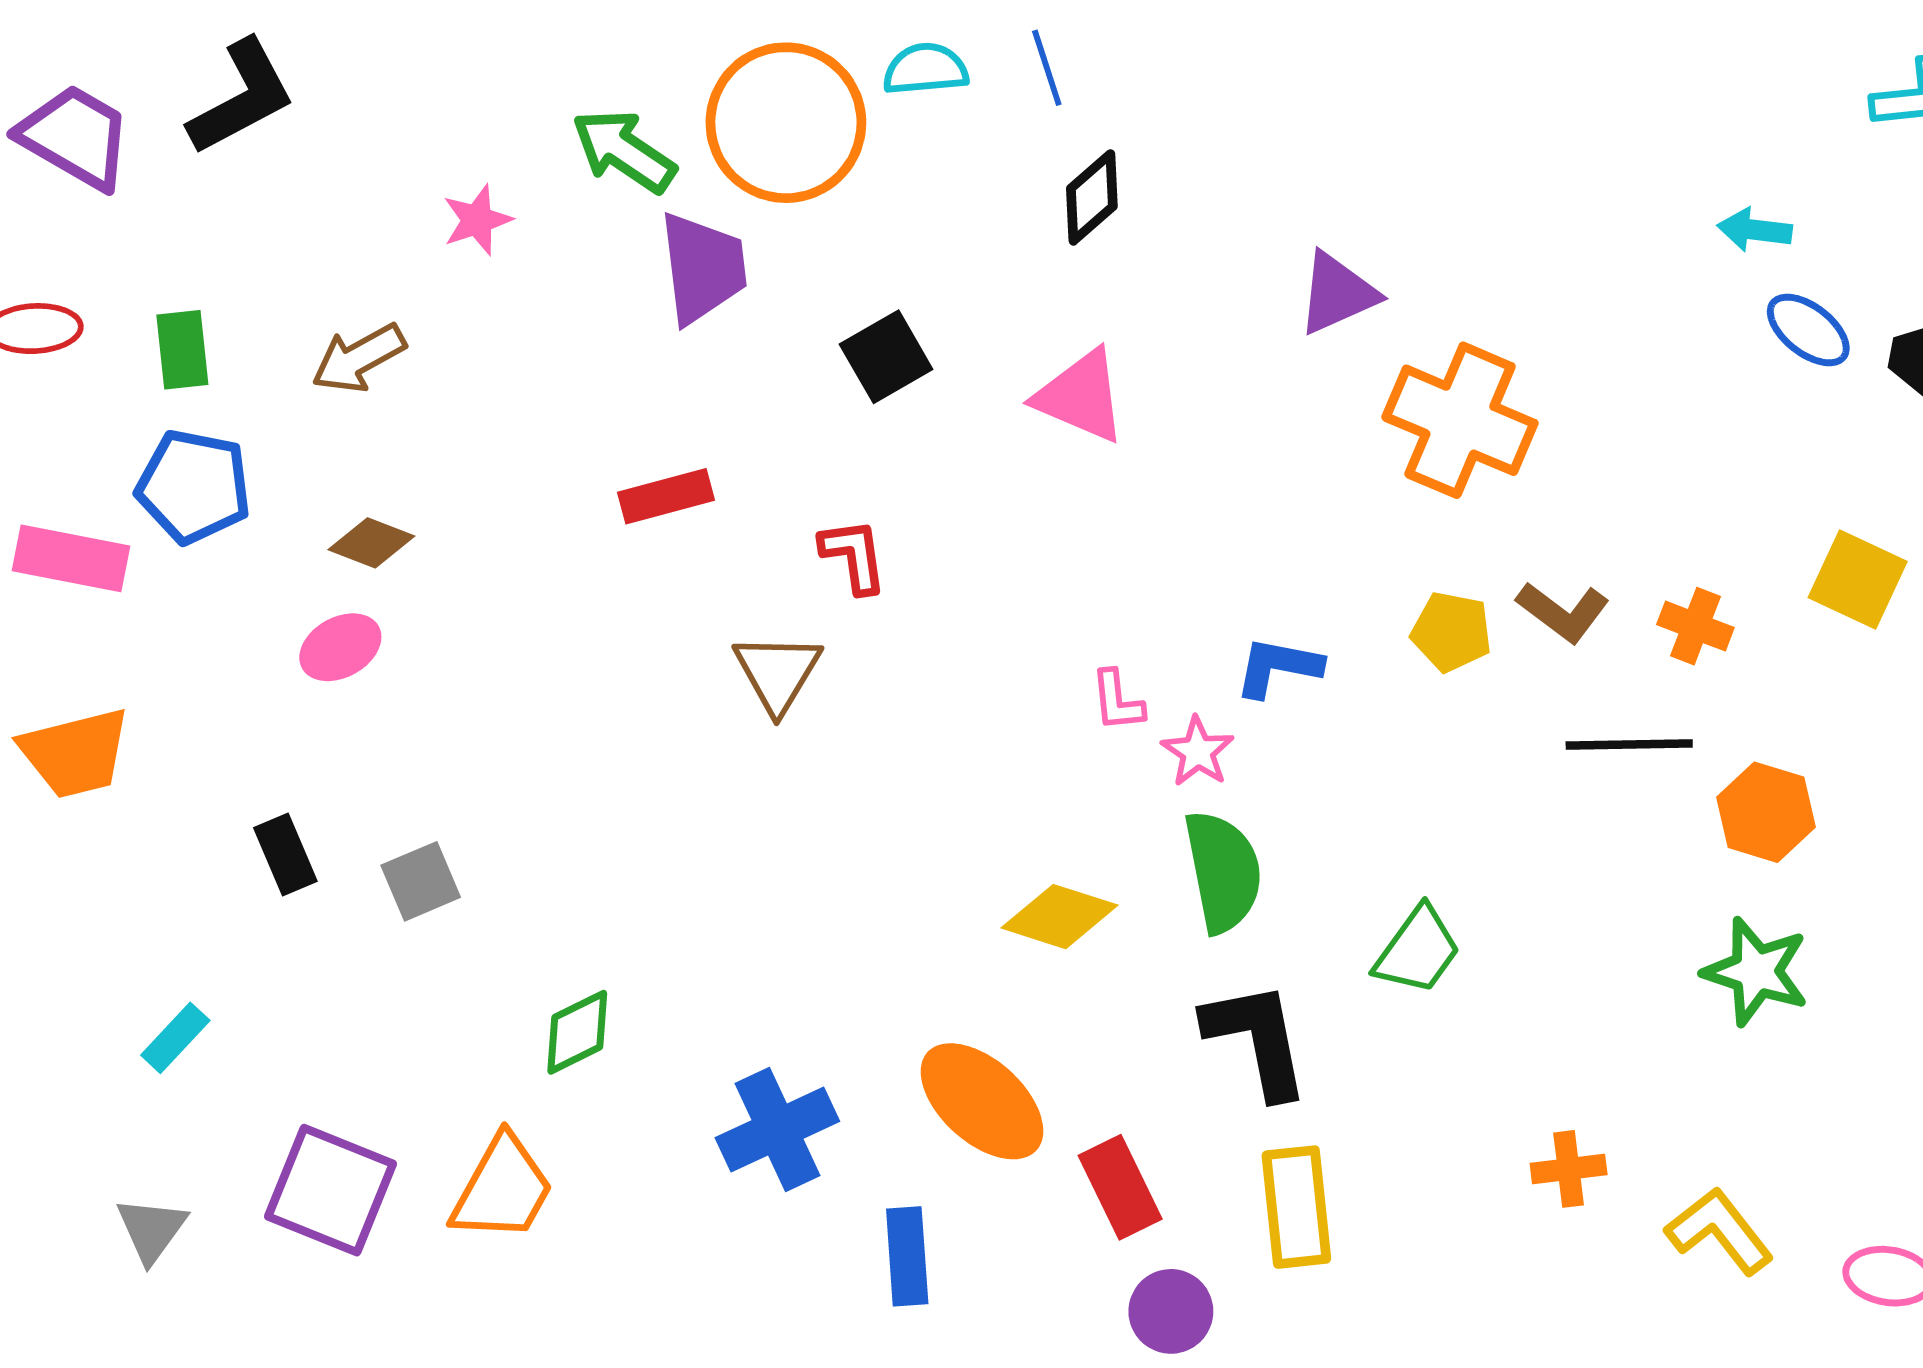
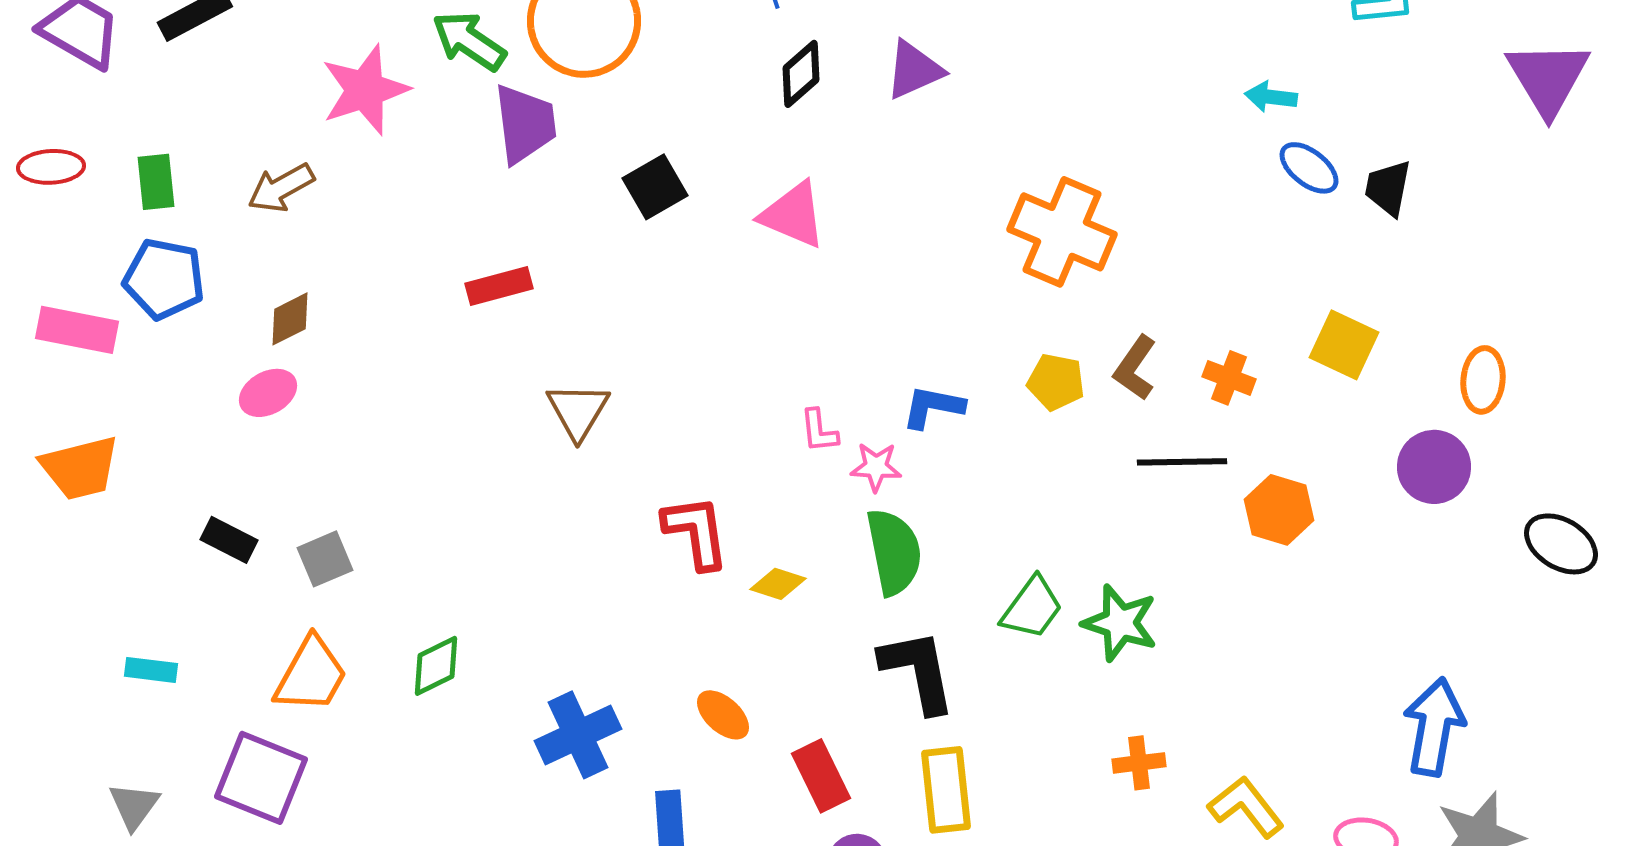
pink star: (477, 220) -> (365, 90), size x1.8
purple triangle: (1337, 293) -> (914, 70), moved
brown diamond: (371, 543) -> (290, 319), turned -48
red L-shape: (854, 556) -> (696, 532), moved, size x1.4
brown L-shape: (1563, 612) -> (1135, 368), turned 88
pink star: (1198, 752) -> (876, 467), turned -30
black rectangle: (285, 855) -> (229, 540), turned -40
yellow diamond: (1059, 917) -> (778, 584), size x0.7
green star: (1756, 972) -> (1120, 623), moved
cyan rectangle: (175, 1038) -> (151, 670), turned 54
orange ellipse: (982, 1101) -> (723, 715), size x0.6
orange trapezoid: (502, 1189) -> (311, 675), moved

